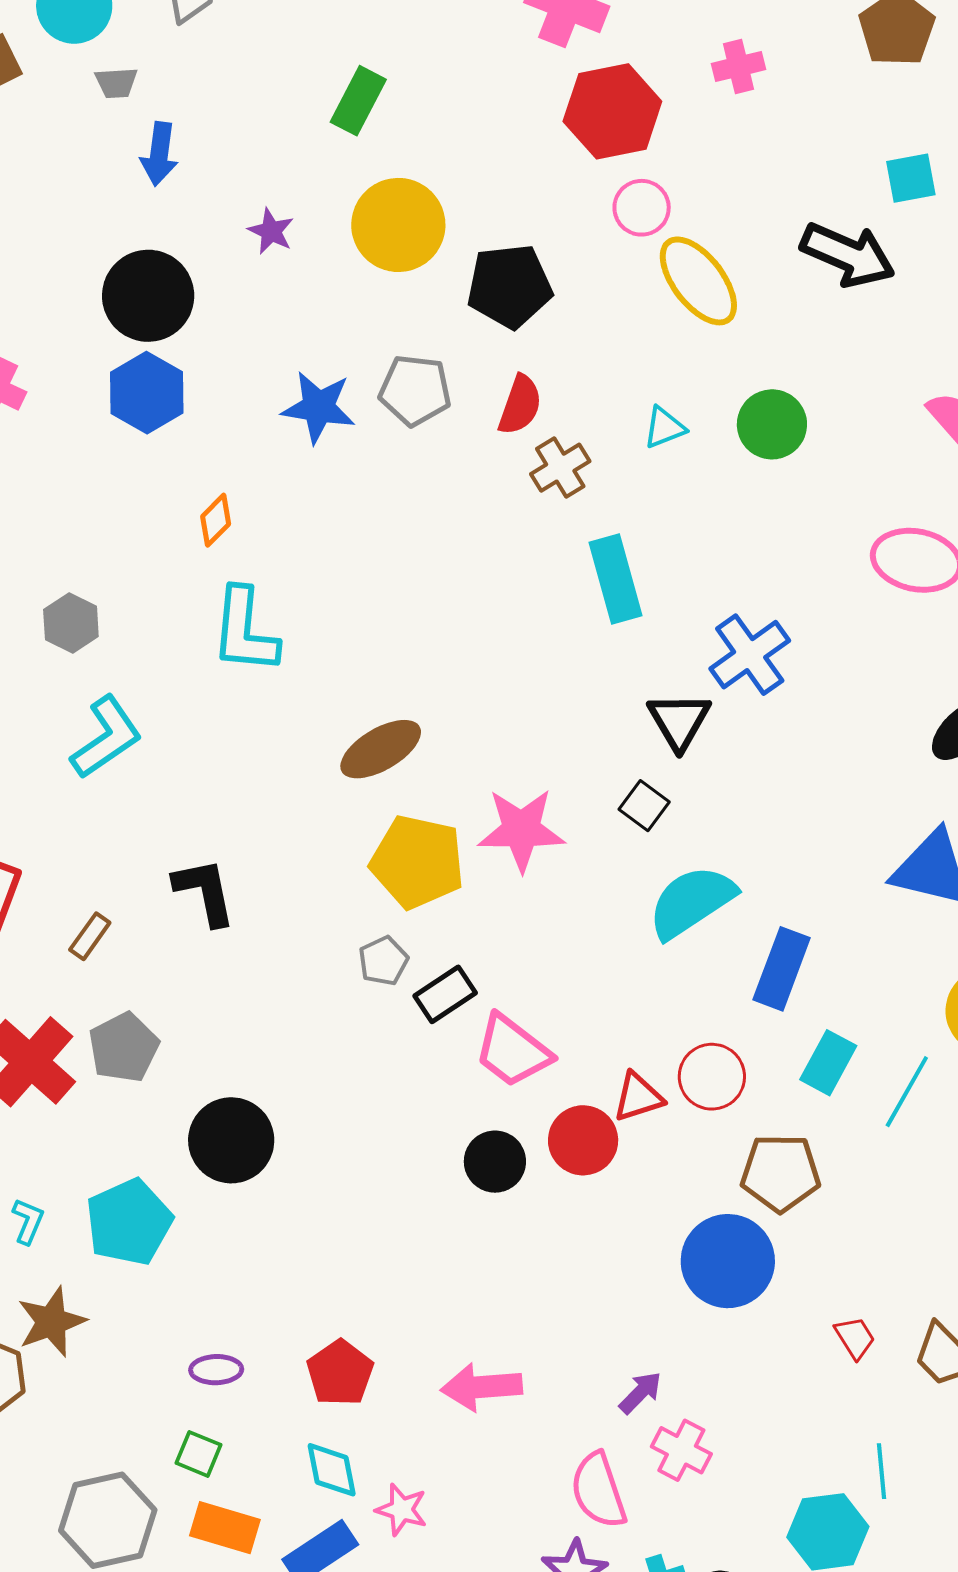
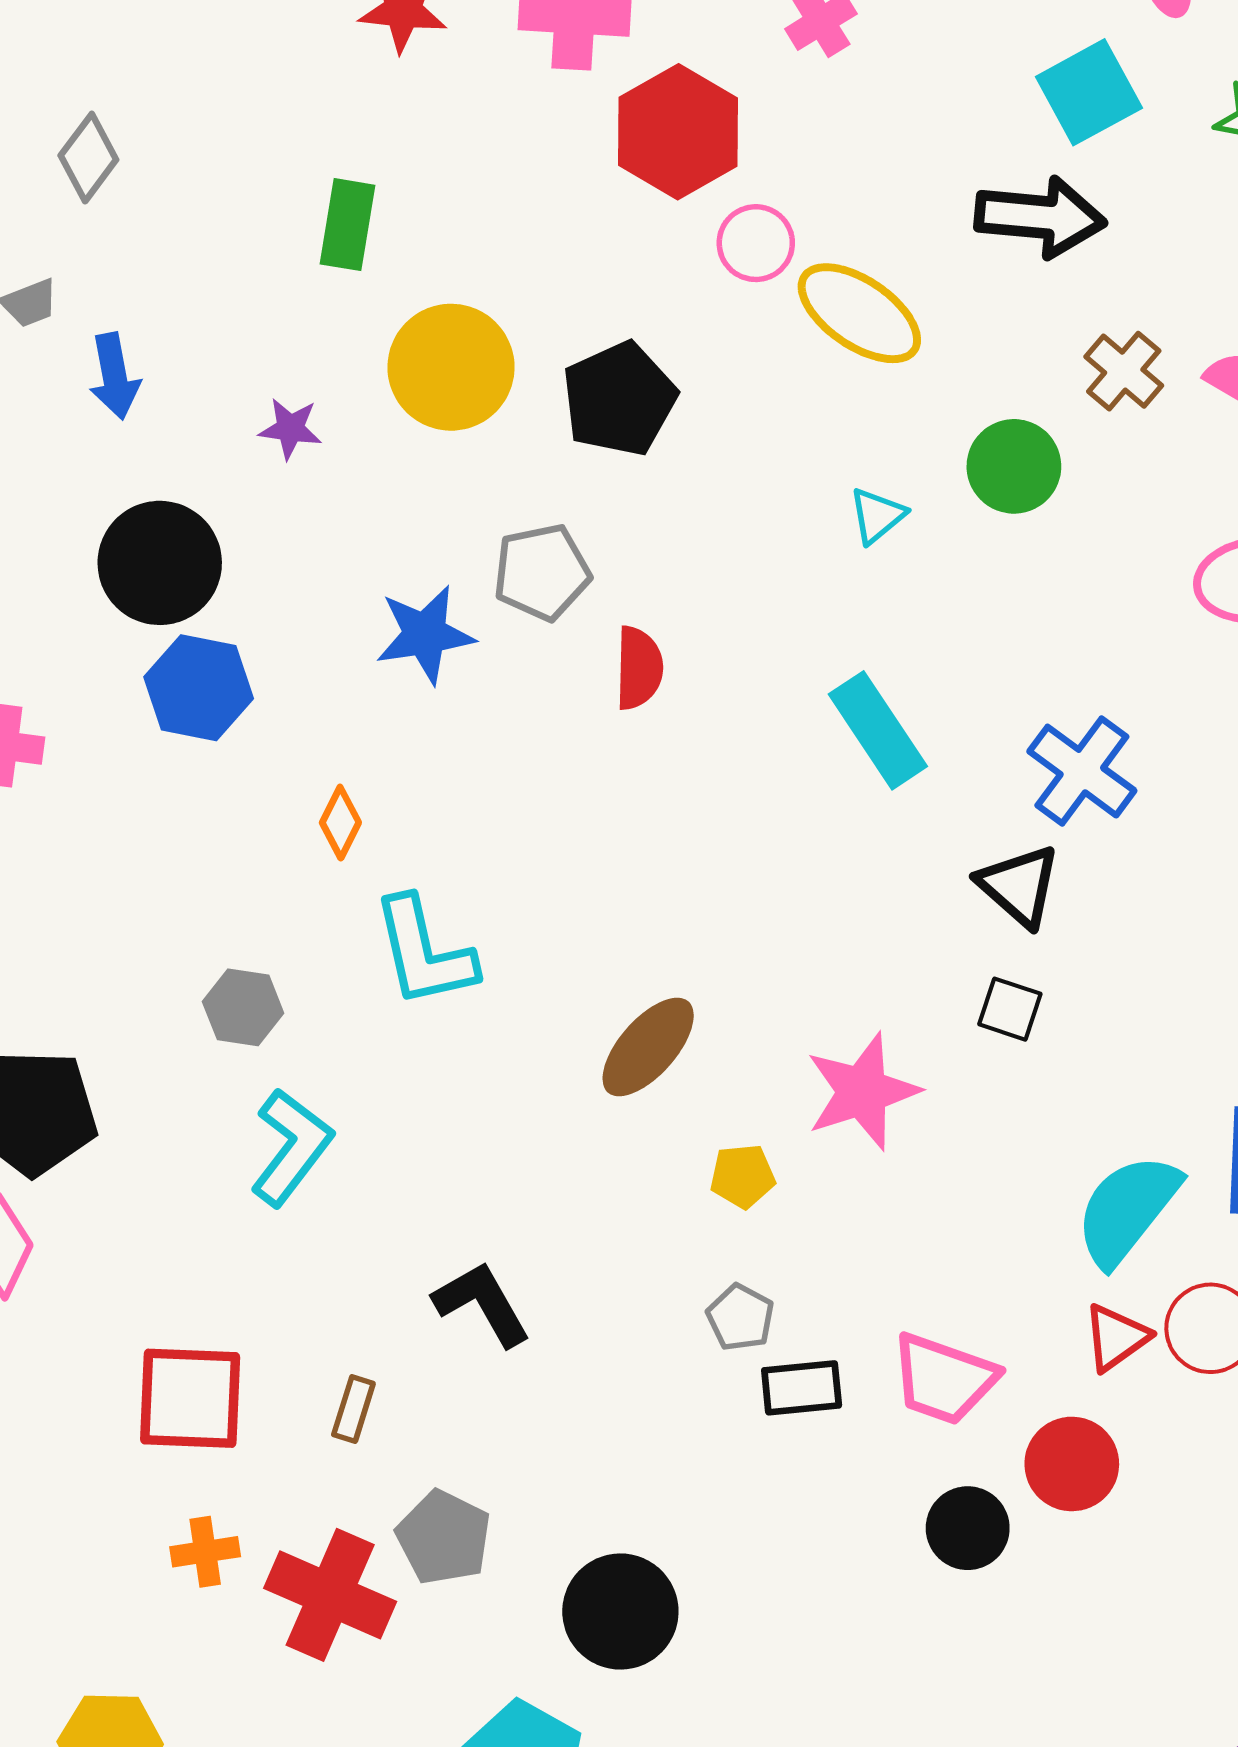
cyan square: (911, 178) -> (1089, 92), size x1.4
red semicircle: (520, 405) -> (639, 668), moved
brown cross: (560, 468) -> (1124, 371), moved
gray hexagon: (71, 623) -> (243, 1007), moved
yellow pentagon: (417, 862) -> (742, 1176), size x0.5
cyan semicircle: (692, 902) -> (1127, 1210), moved
black rectangle: (445, 994) -> (802, 1388), moved, turned 46
red triangle: (638, 1097) -> (1116, 1337), moved

